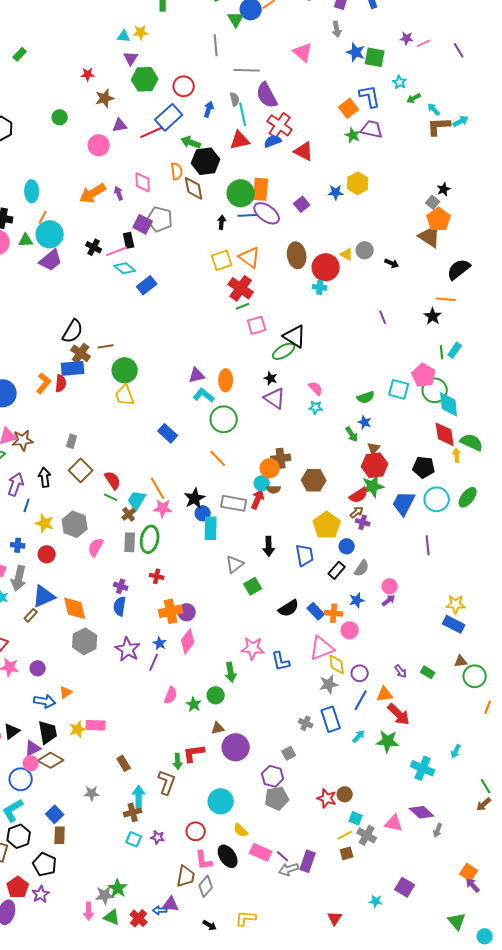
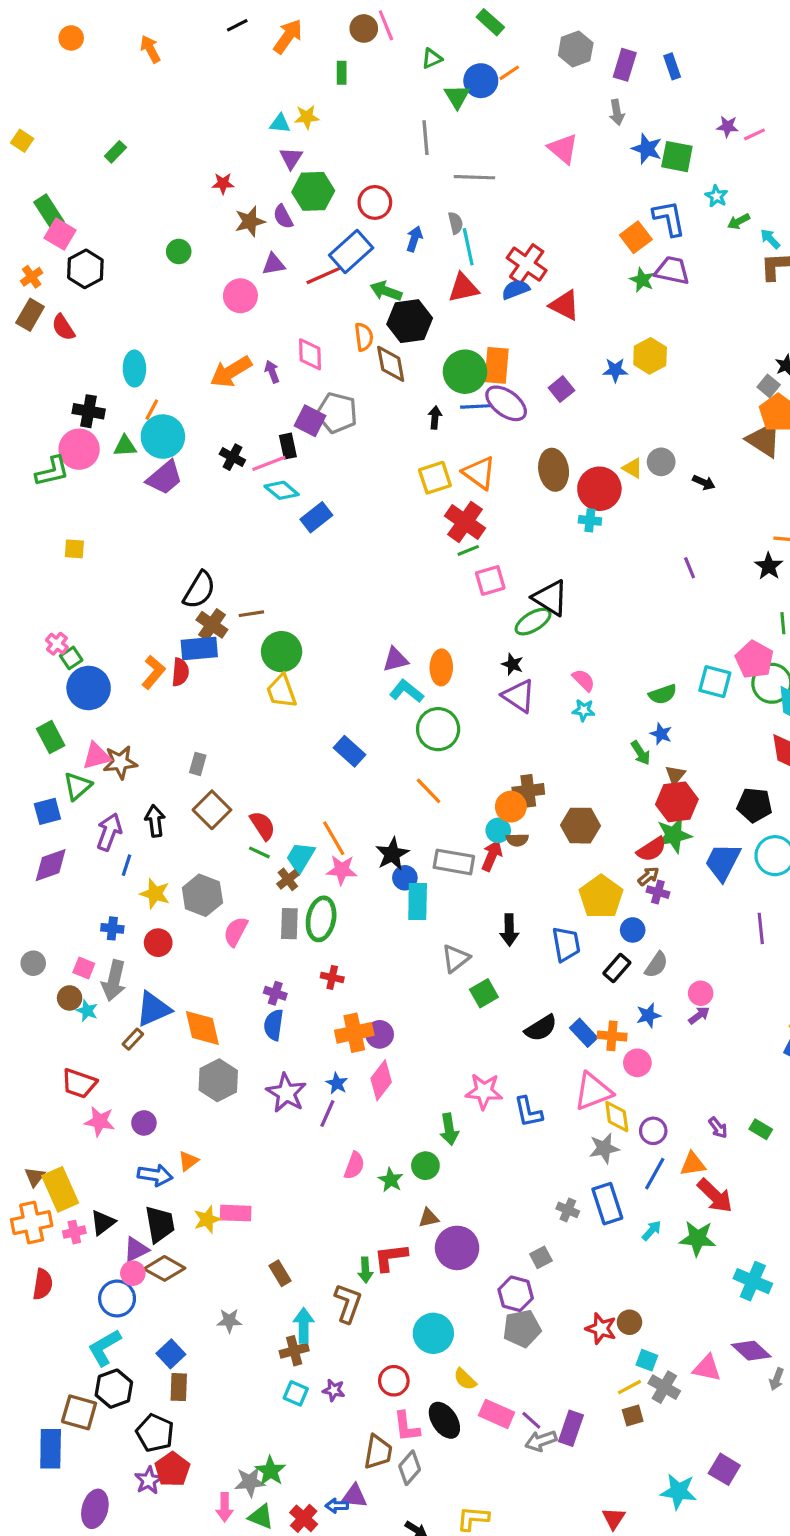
purple semicircle: (267, 95) -> (283, 217), moved, size x0.6
red pentagon: (18, 887) -> (172, 1469), moved
cyan star: (376, 901) -> (679, 1491), size x1.6

